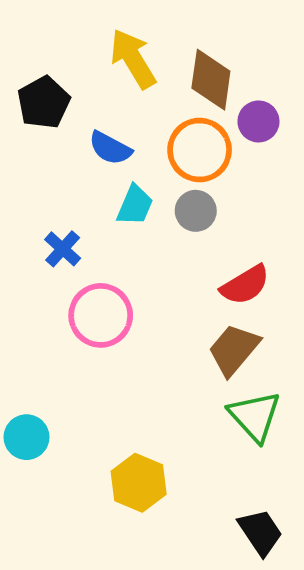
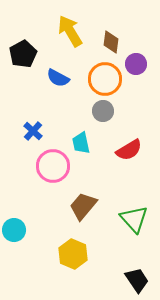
brown diamond: (211, 80) -> (111, 42), size x0.7
cyan trapezoid: (135, 205) -> (81, 143), moved, turned 145
brown trapezoid: (234, 350) -> (83, 206), moved

